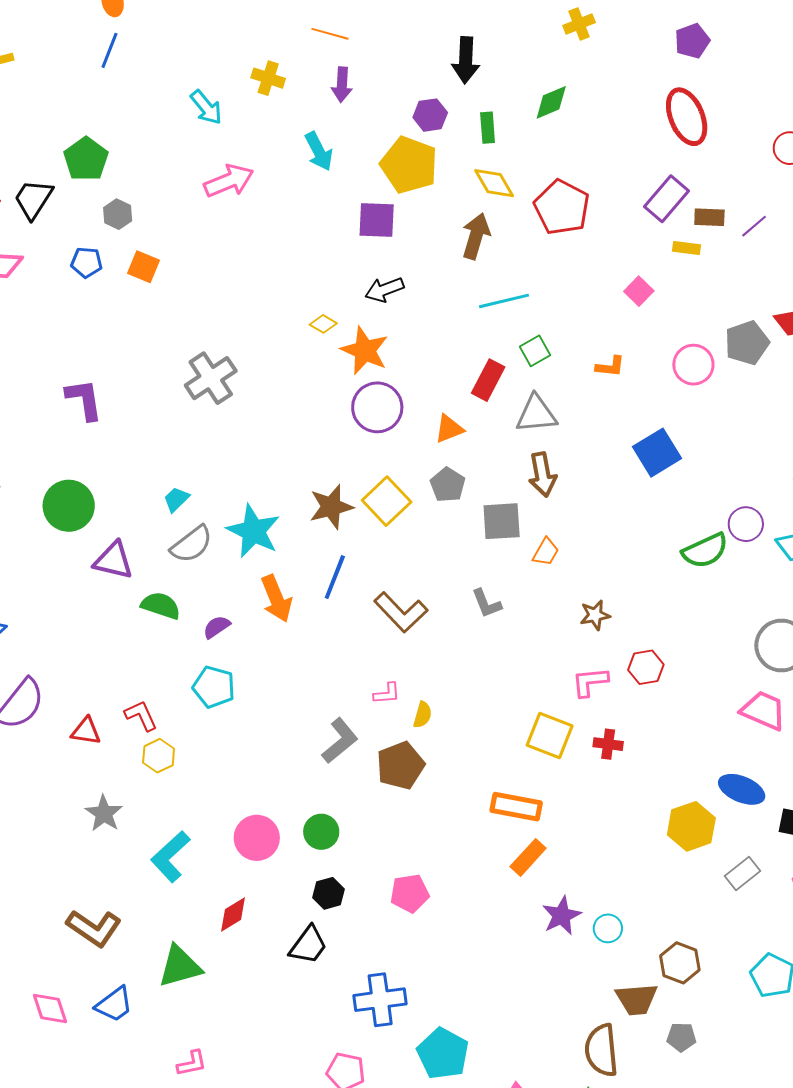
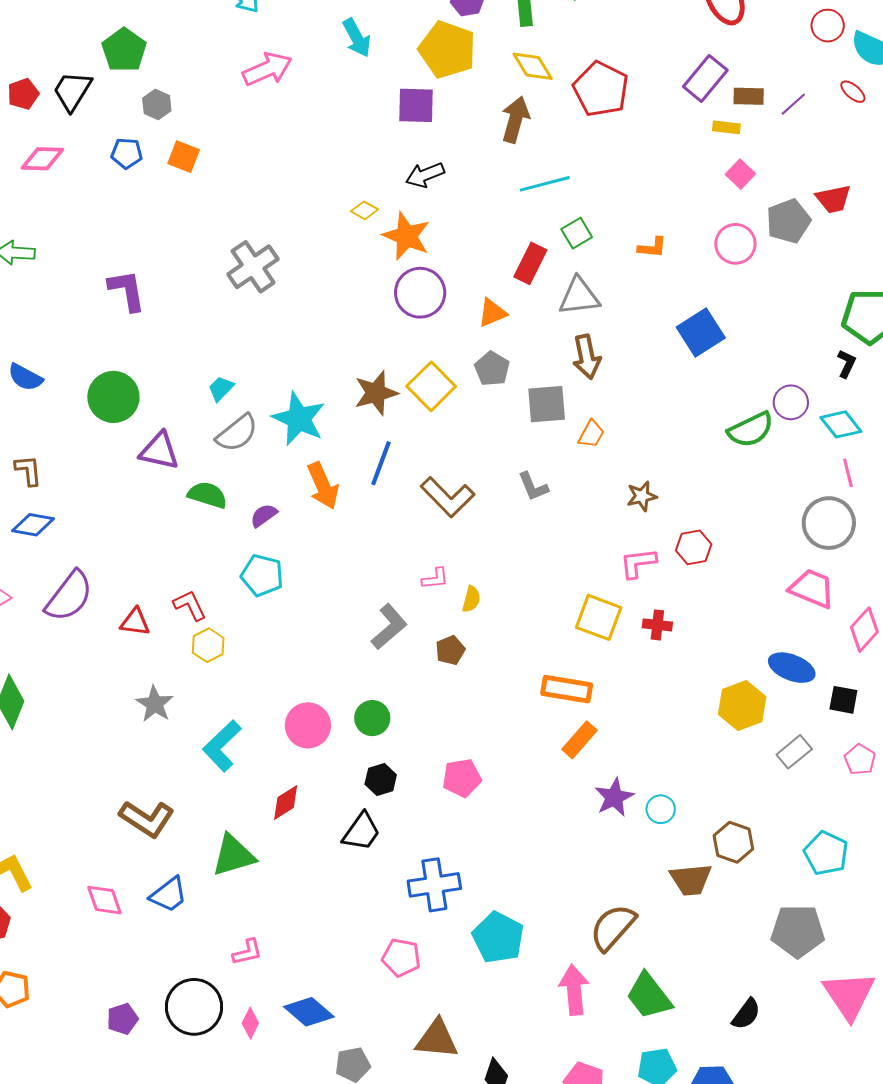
pink square: (639, 291) -> (740, 174), moved
brown pentagon: (400, 765) -> (450, 650), size x0.6
gray pentagon: (681, 1037) -> (798, 931), moved, size x1.8
brown semicircle: (601, 1050) -> (613, 927), moved, turned 48

